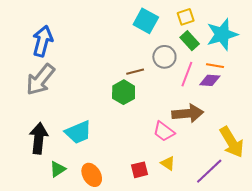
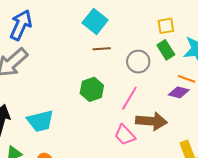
cyan square: (146, 21) -> (95, 21), moved
brown line: (135, 72) -> (102, 49), moved
pink line: (187, 74) -> (129, 98), moved

